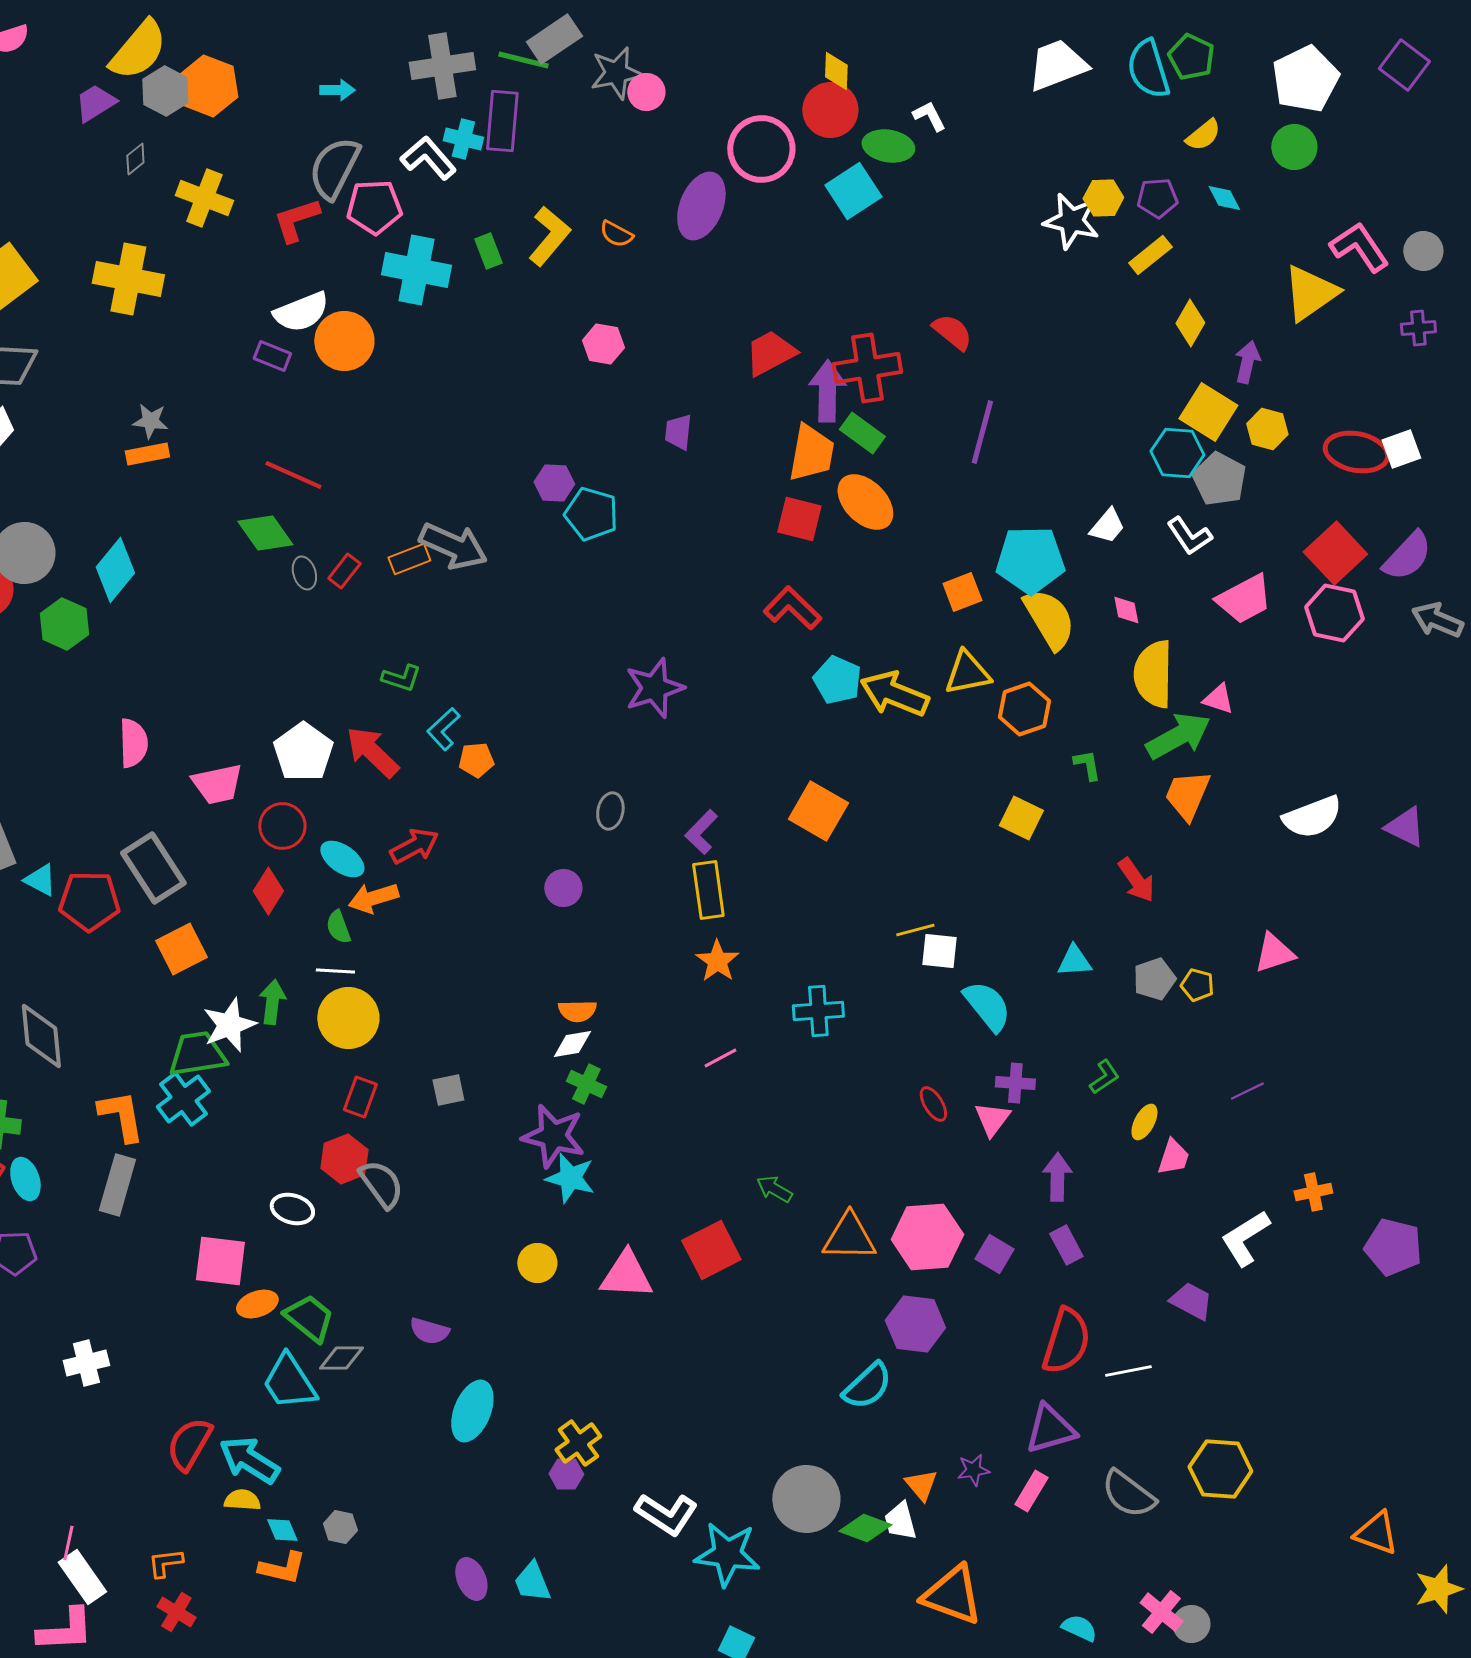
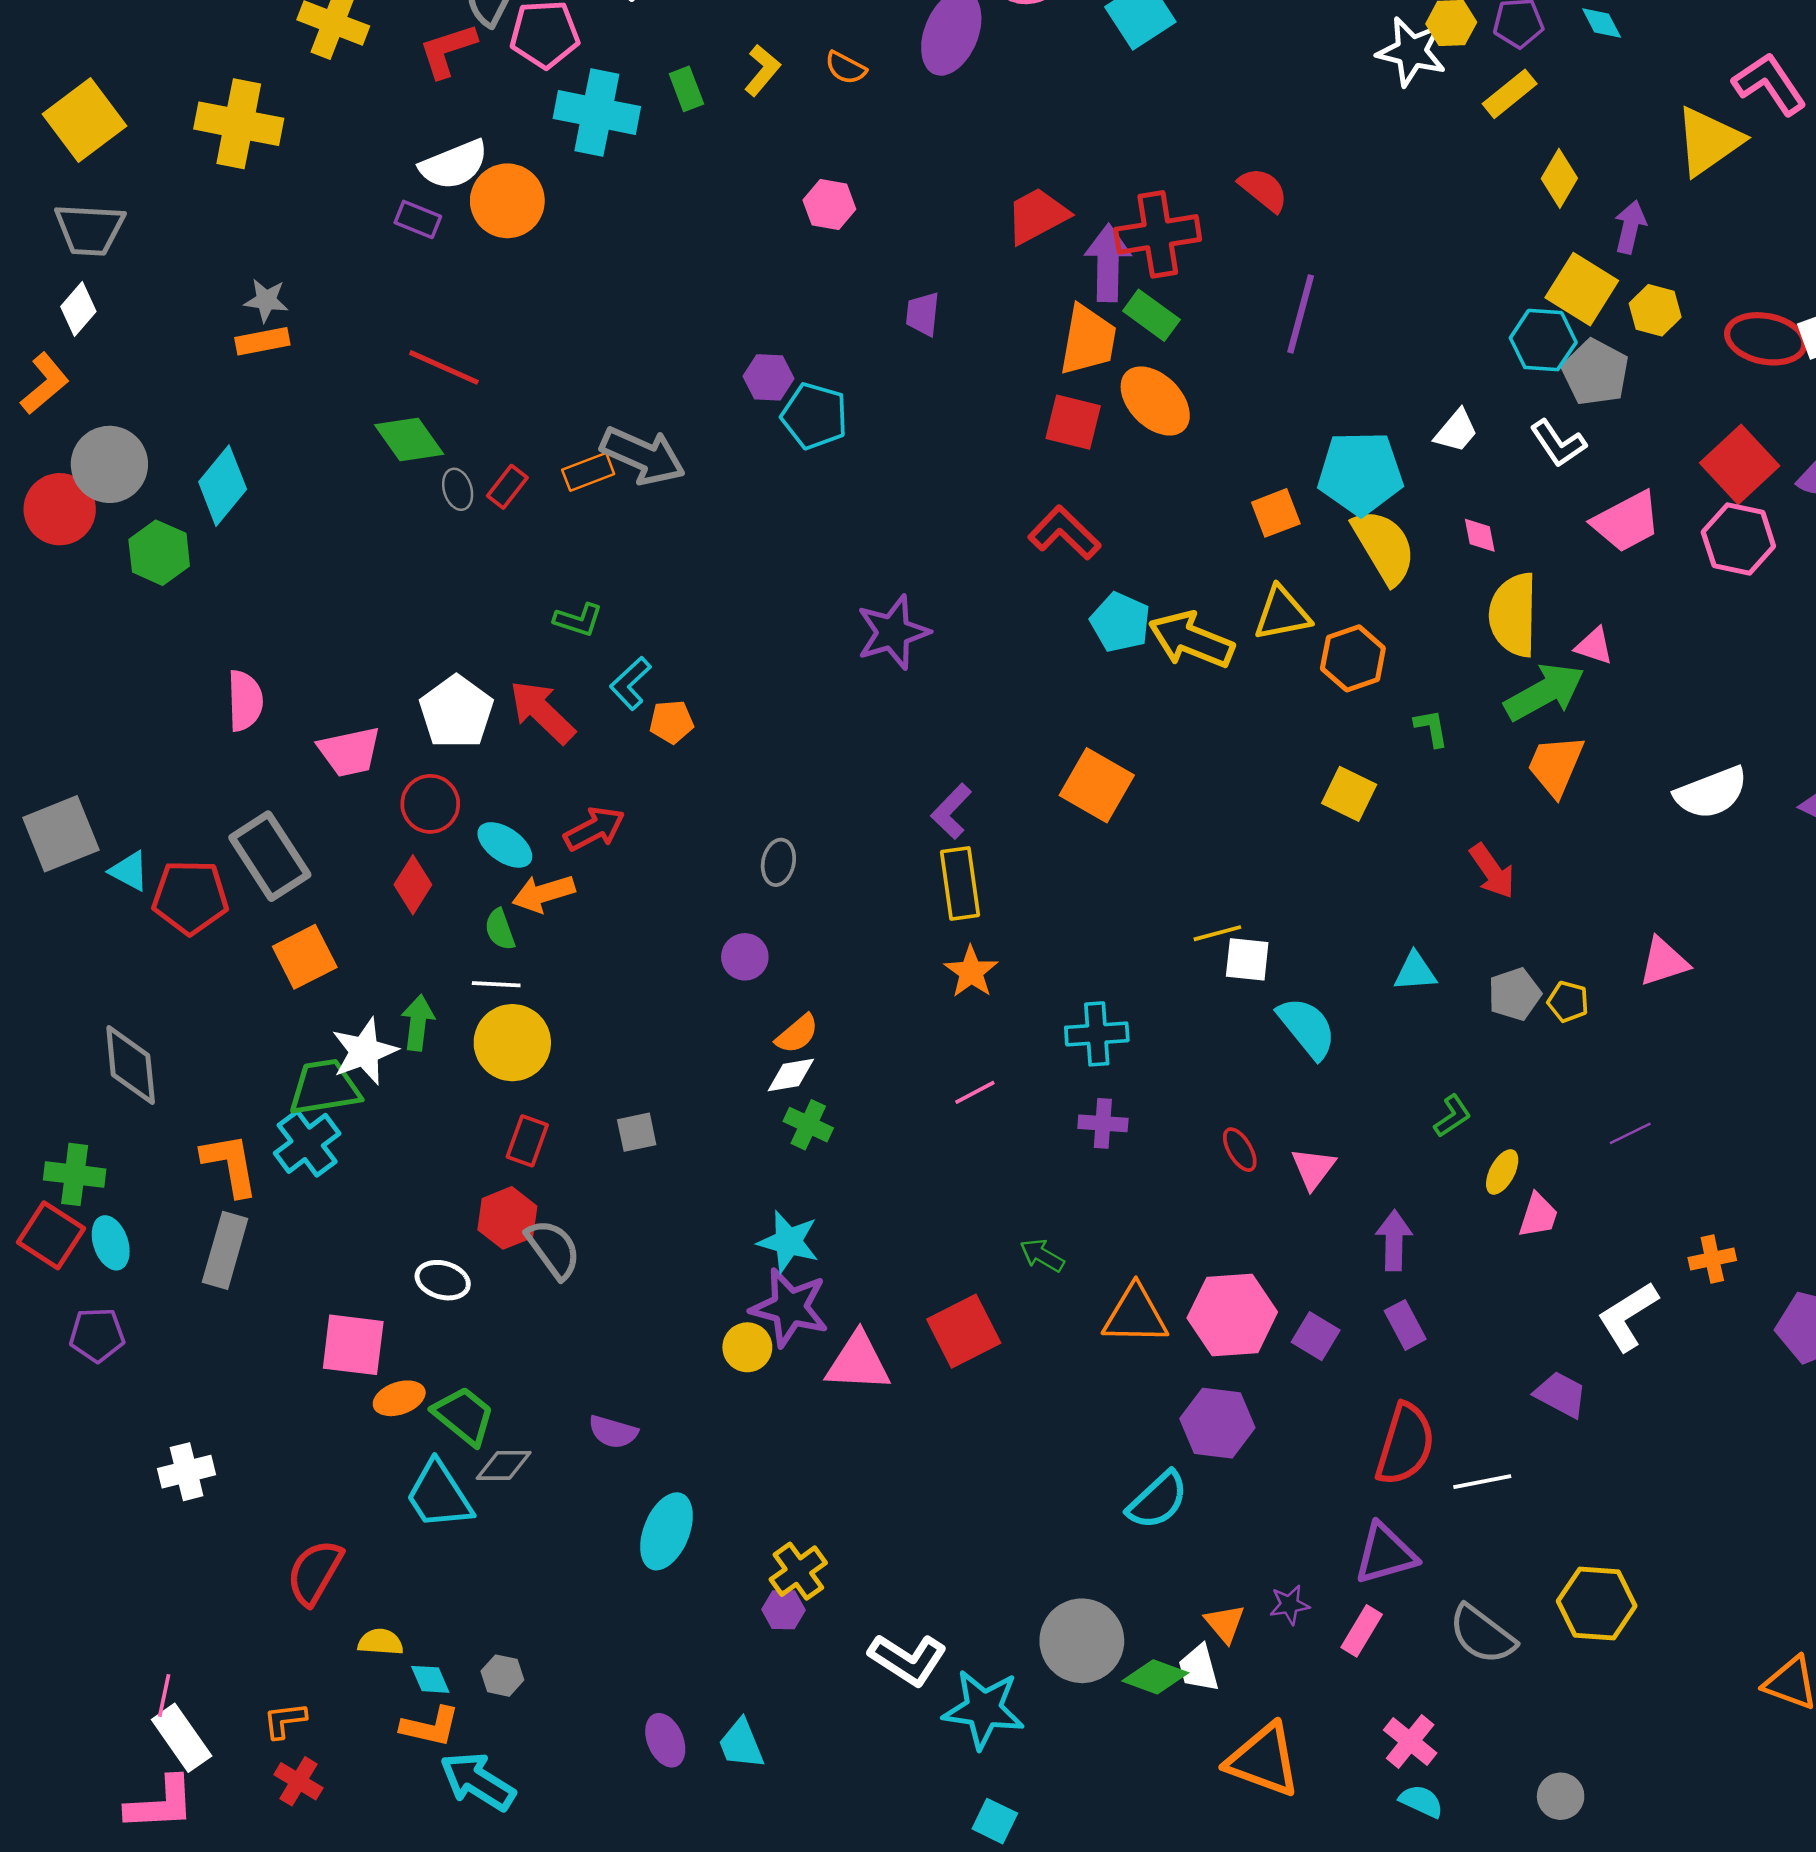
yellow L-shape: (549, 236) -> (762, 70), size x0.7
gray ellipse: (610, 811) -> (778, 862), moved
purple circle: (563, 888) -> (745, 957), moved
orange semicircle: (577, 1011) -> (797, 1034), turned -39
purple cross: (1015, 1083) -> (1103, 1123), moved
purple star: (553, 1136) -> (790, 1308), moved
cyan arrow: (249, 1460) -> (478, 1781), moved
pink cross: (1161, 1612) -> (1410, 1741), moved

